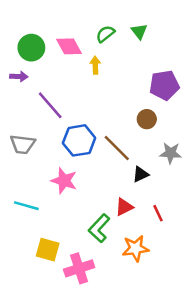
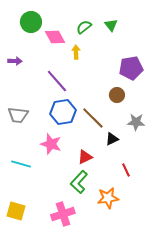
green circle: (31, 48) -> (31, 22), moved
purple line: (50, 105) -> (57, 81), moved
red triangle: (124, 207) -> (85, 157), moved
yellow square: (48, 250) -> (16, 211), moved

